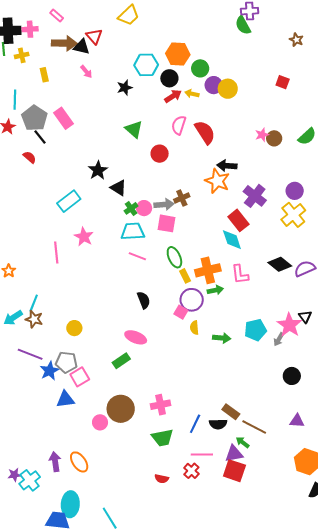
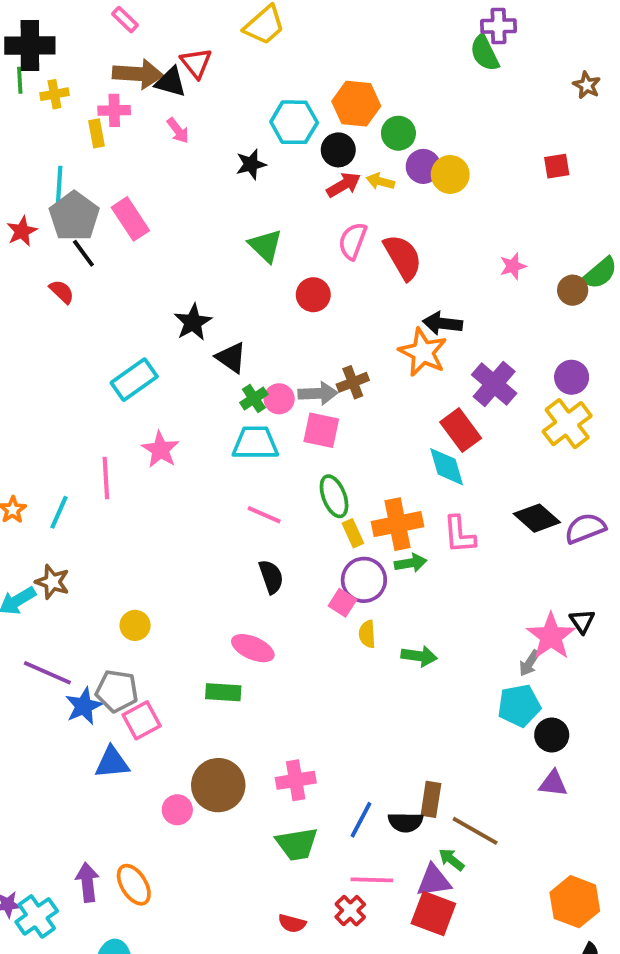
pink cross: (30, 29) -> (114, 110), moved
red square: (283, 82) -> (557, 166), turned -32
cyan line: (15, 100) -> (59, 185), moved
brown circle: (274, 138) -> (573, 290), moved
pink line: (137, 256) -> (264, 515), moved
cyan line: (34, 303) -> (59, 512), moved
brown star: (34, 319) -> (52, 582), moved
cyan pentagon: (255, 330) -> (519, 706), moved
green rectangle: (121, 361) -> (223, 692), turned 36
brown rectangle: (231, 412) -> (431, 799), turned 60
purple triangle: (297, 421) -> (553, 783), moved

